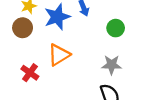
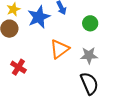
orange triangle: (59, 55) -> (60, 49), moved

